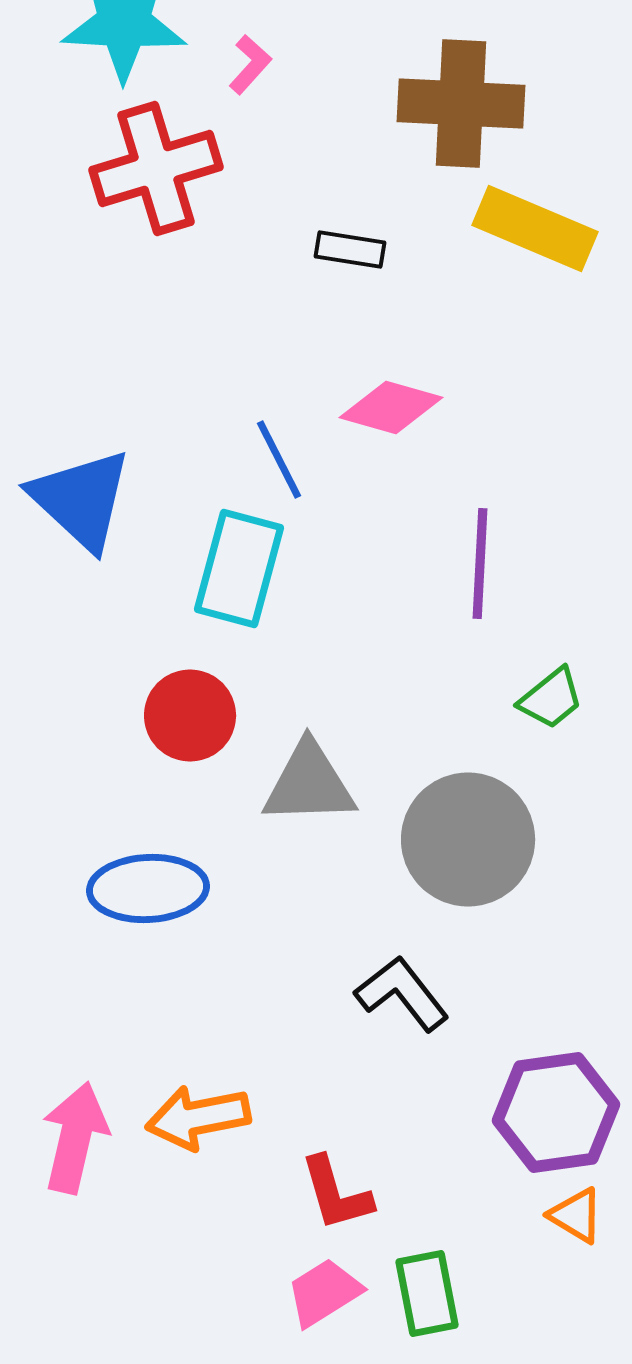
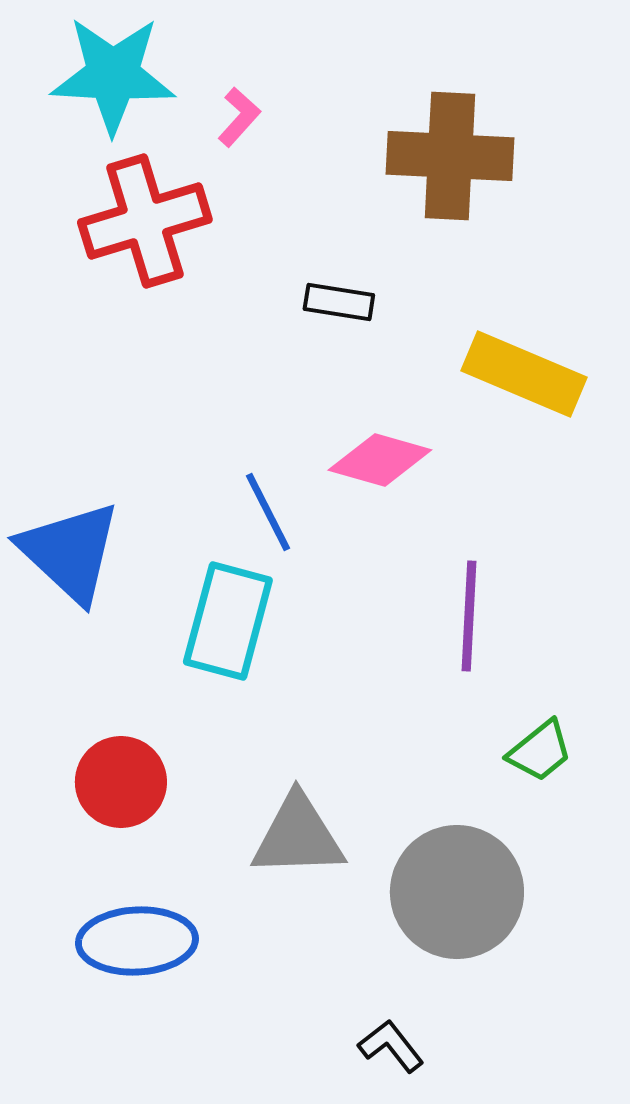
yellow rectangle: (535, 228) -> (524, 374), moved
red circle: (190, 716) -> (121, 782), moved
black L-shape: (402, 994) -> (391, 1046), size x0.7

